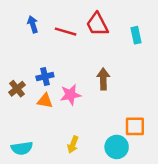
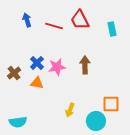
blue cross: (45, 77) -> (37, 63), turned -32
pink star: (70, 95) -> (57, 67), moved
yellow arrow: (73, 145) -> (70, 110), moved

